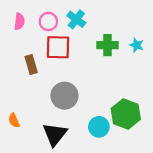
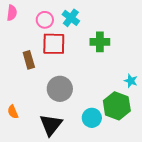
pink semicircle: (19, 21) -> (12, 13), moved
cyan star: (136, 45) -> (131, 81), moved

